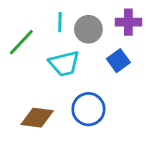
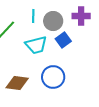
blue square: (118, 61) -> (63, 40), moved

